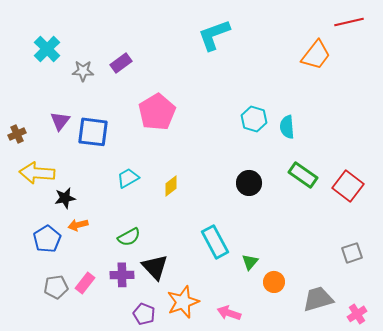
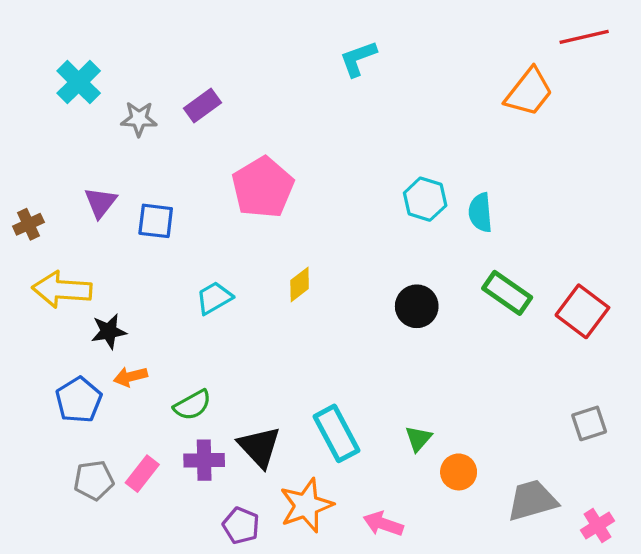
cyan L-shape: (214, 35) -> (358, 59), size x0.7
blue square: (93, 132) -> (156, 221), size x0.7
yellow diamond: (171, 186) -> (300, 285), moved
green semicircle: (129, 237) -> (192, 405), moved
cyan rectangle: (215, 242) -> (336, 433), moved

